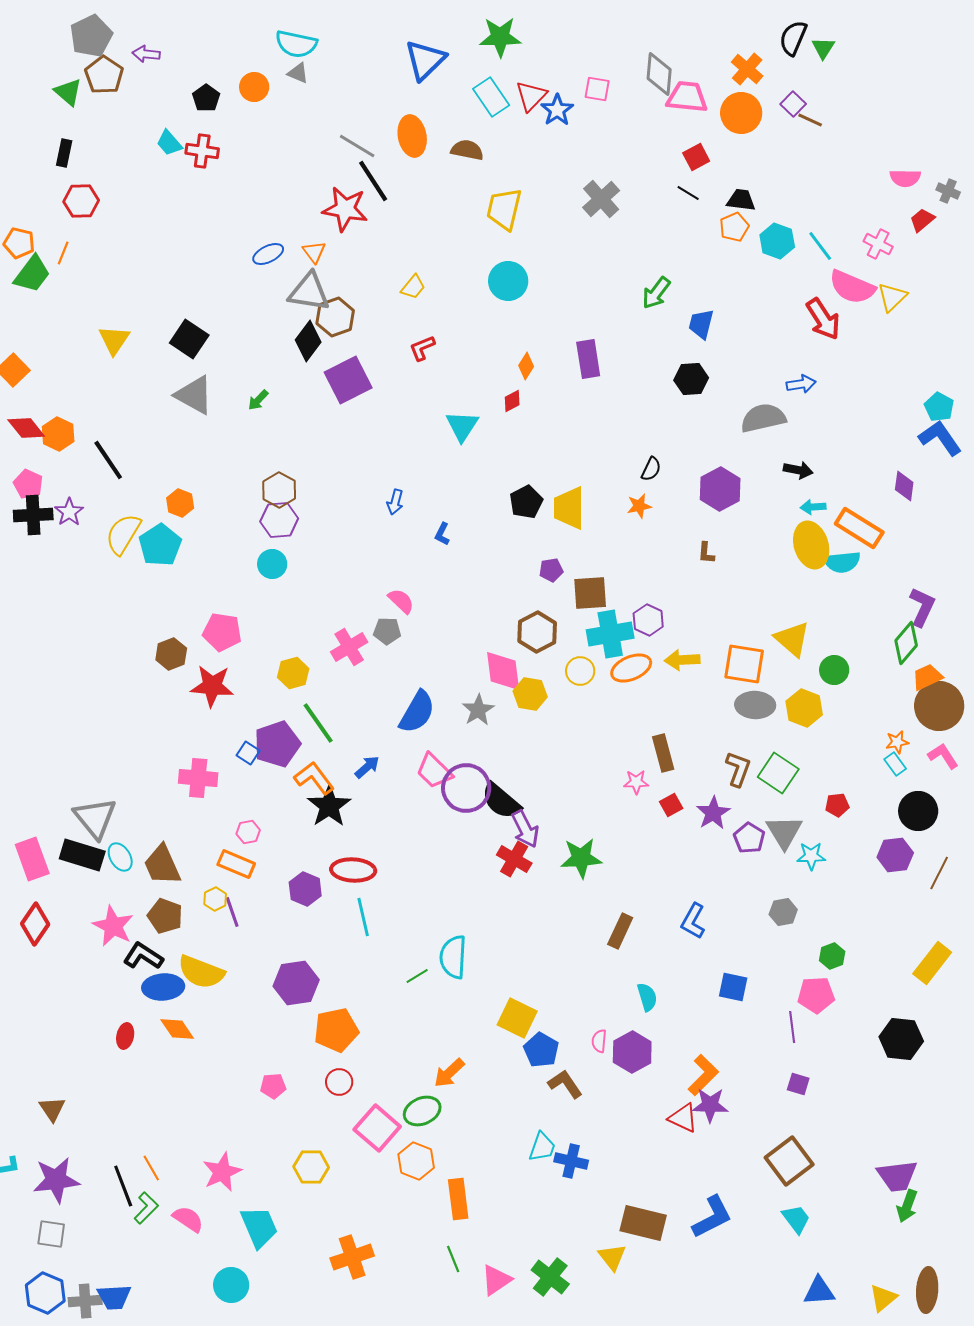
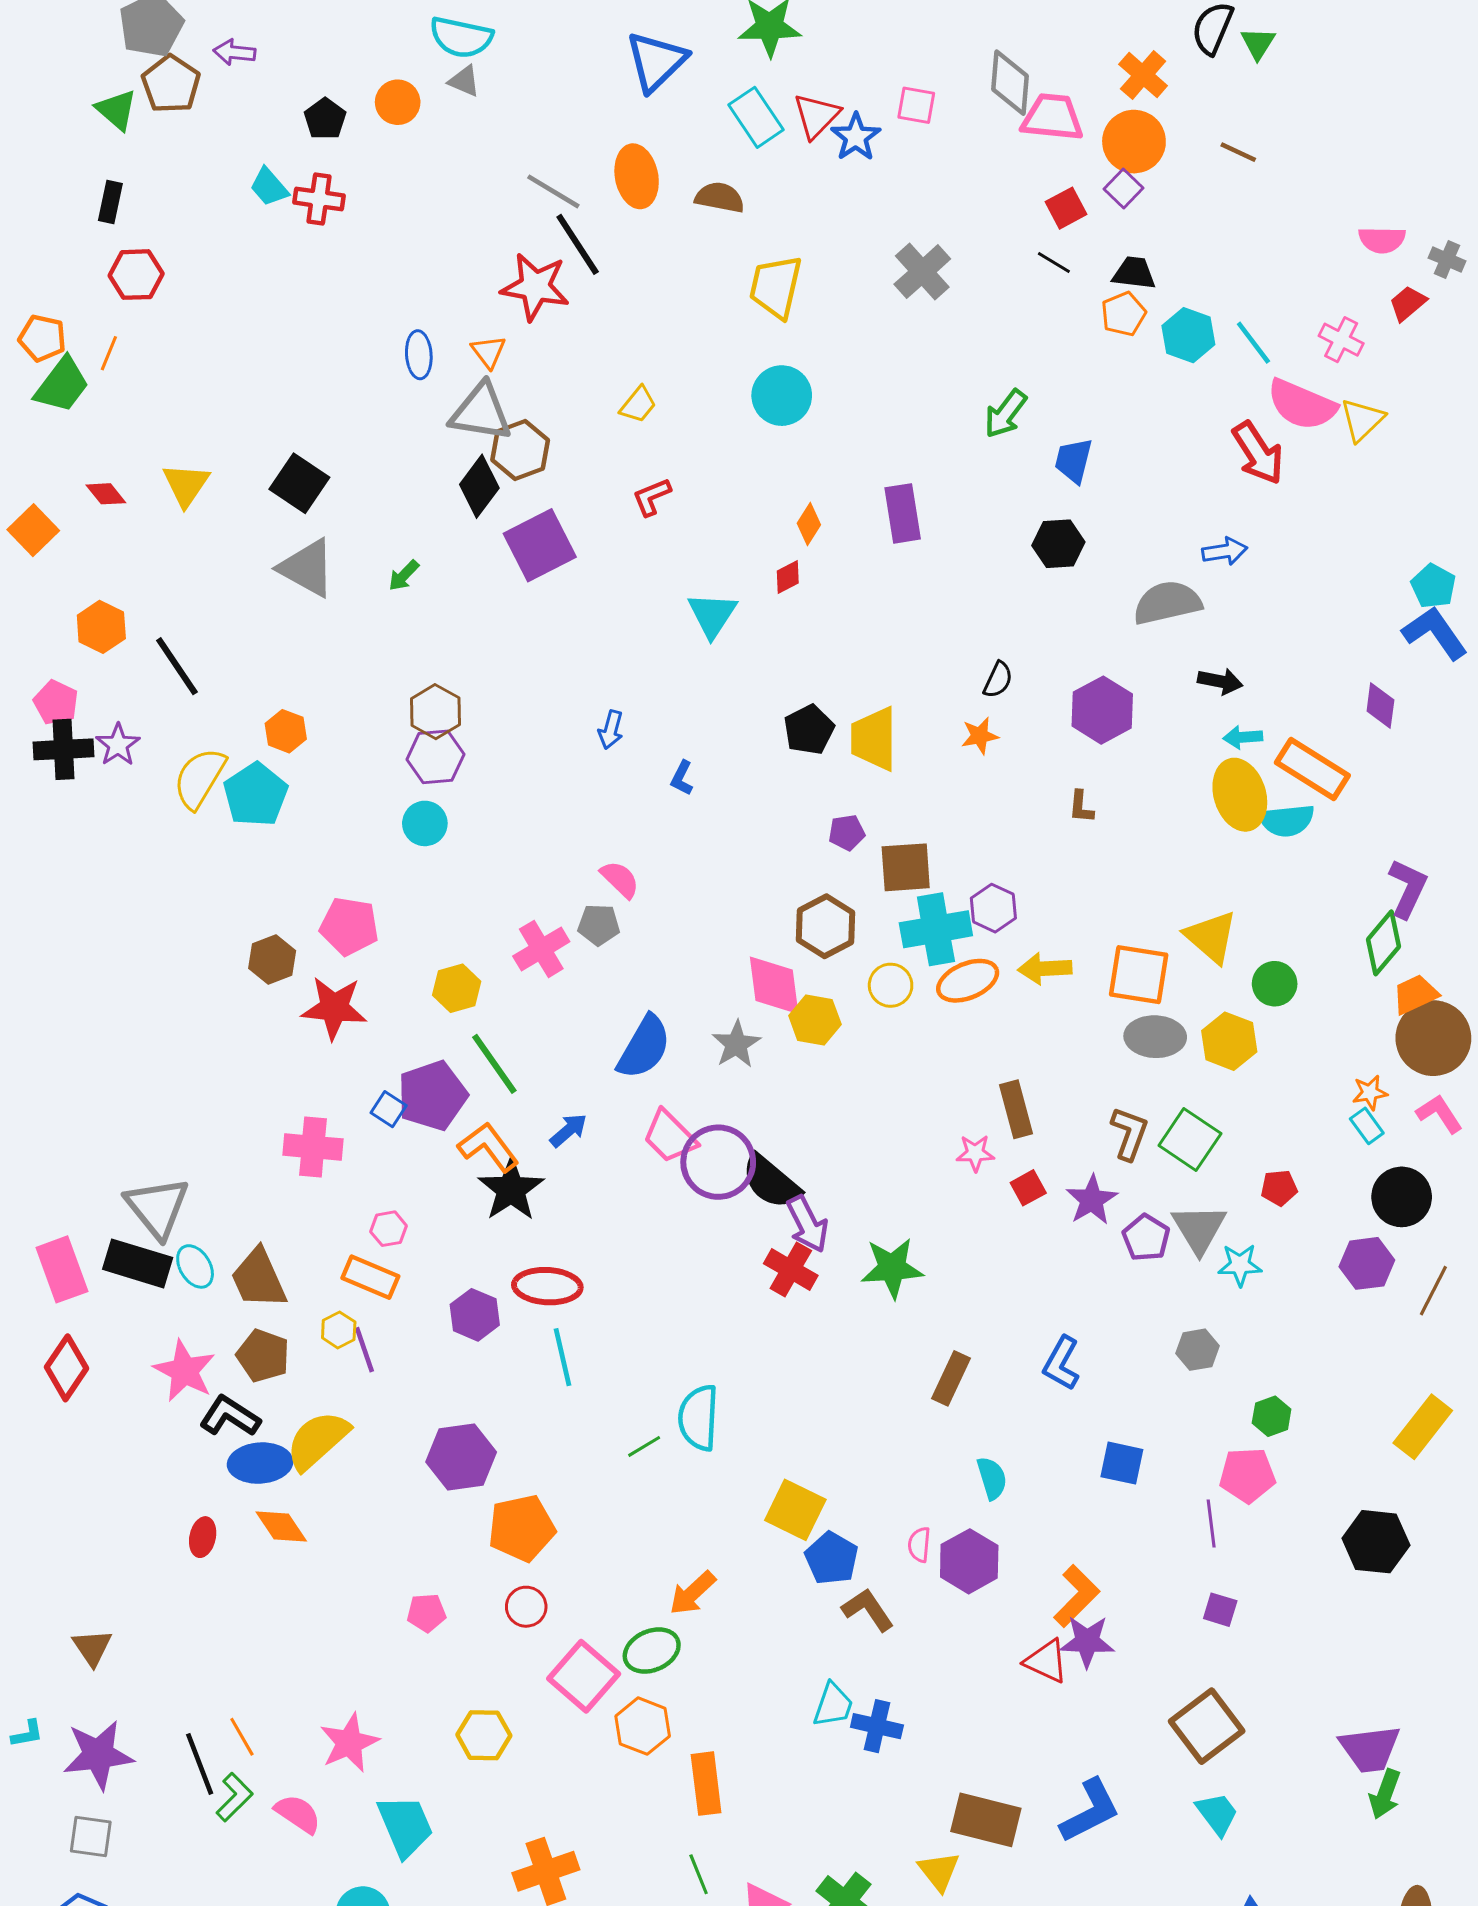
purple square: (793, 104) -> (1123, 188), moved
blue ellipse: (268, 254) -> (419, 355), turned -68
red diamond: (26, 428) -> (106, 494), moved, size x0.7
yellow semicircle: (201, 972) -> (318, 1440), turned 117

